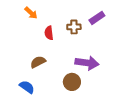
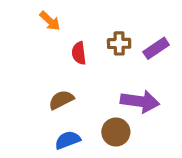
purple rectangle: (97, 18) -> (156, 48), moved
blue semicircle: (27, 87) -> (68, 140), moved, turned -56

